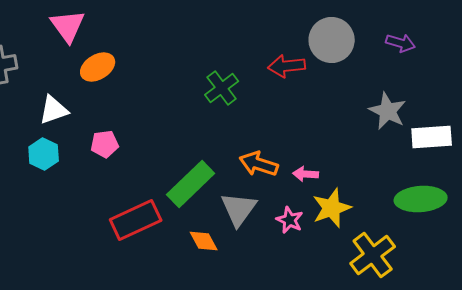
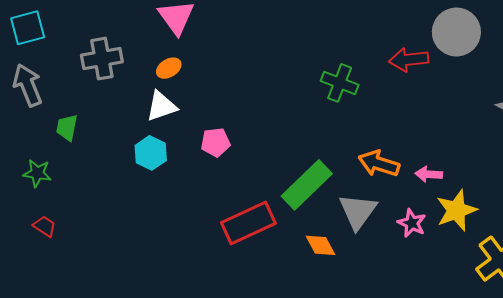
orange ellipse: (98, 67) -> (169, 68), moved, size x0.7
green cross: (222, 88) -> (340, 83), turned -32

